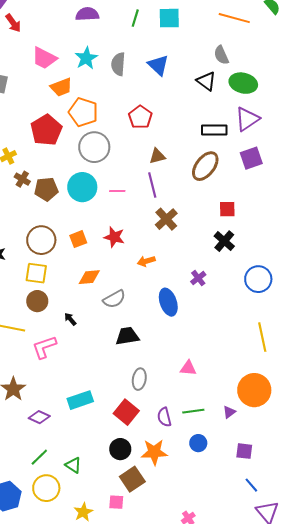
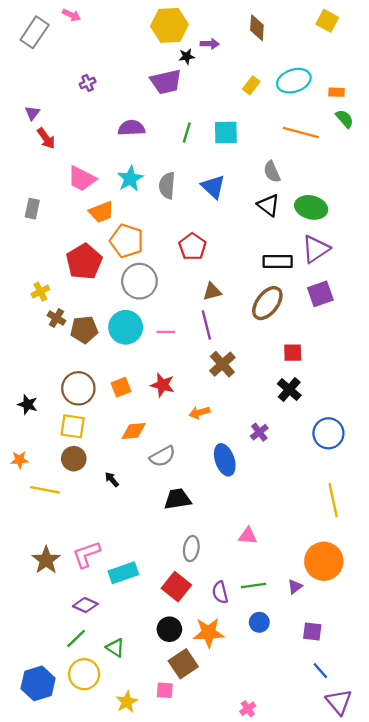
gray semicircle: (221, 55) -> (272, 172), moved
pink L-shape: (44, 347) -> (86, 554), moved
purple diamond: (39, 417) -> (85, 605), moved

